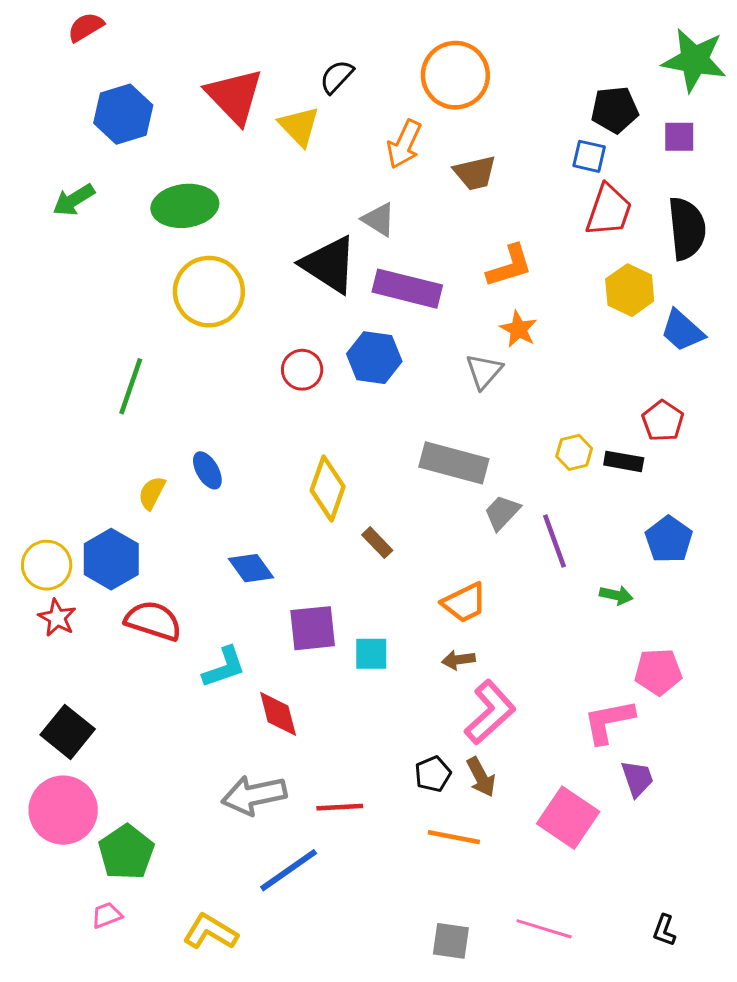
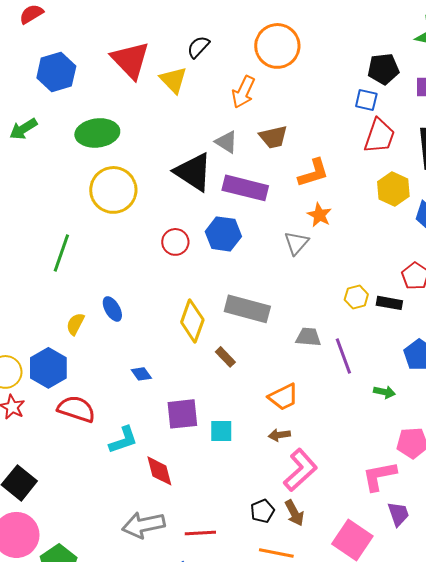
brown trapezoid: (475, 173) -> (273, 137), moved
gray rectangle: (454, 463) -> (247, 309), moved
gray trapezoid: (502, 512) -> (308, 337), turned 52
blue diamond: (251, 568) -> (141, 374), size x0.7

